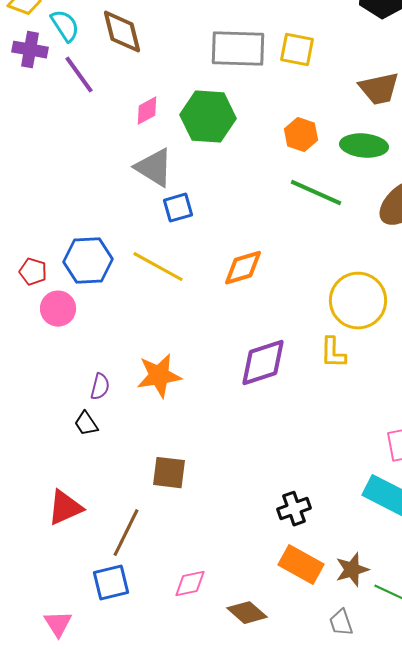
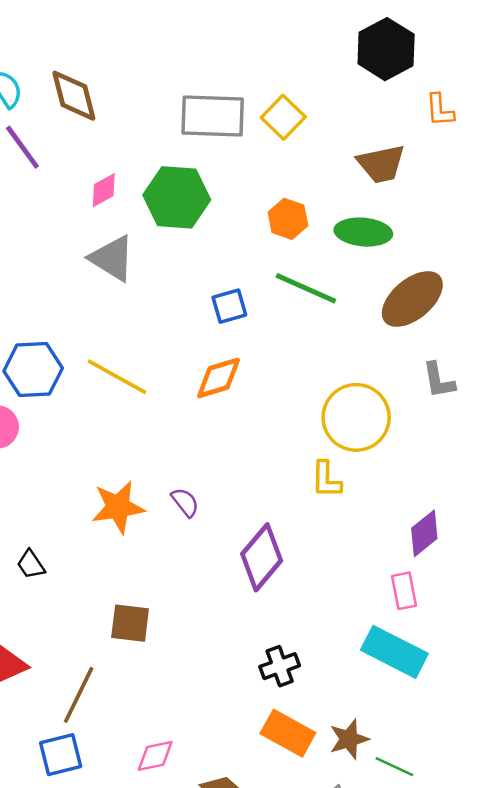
yellow square: (297, 50) -> (283, 117), turned 33
blue square: (178, 208) -> (229, 306), moved
purple diamond: (263, 363) -> (262, 557), moved, turned -32
purple semicircle: (100, 387) -> (185, 502), moved, turned -52

